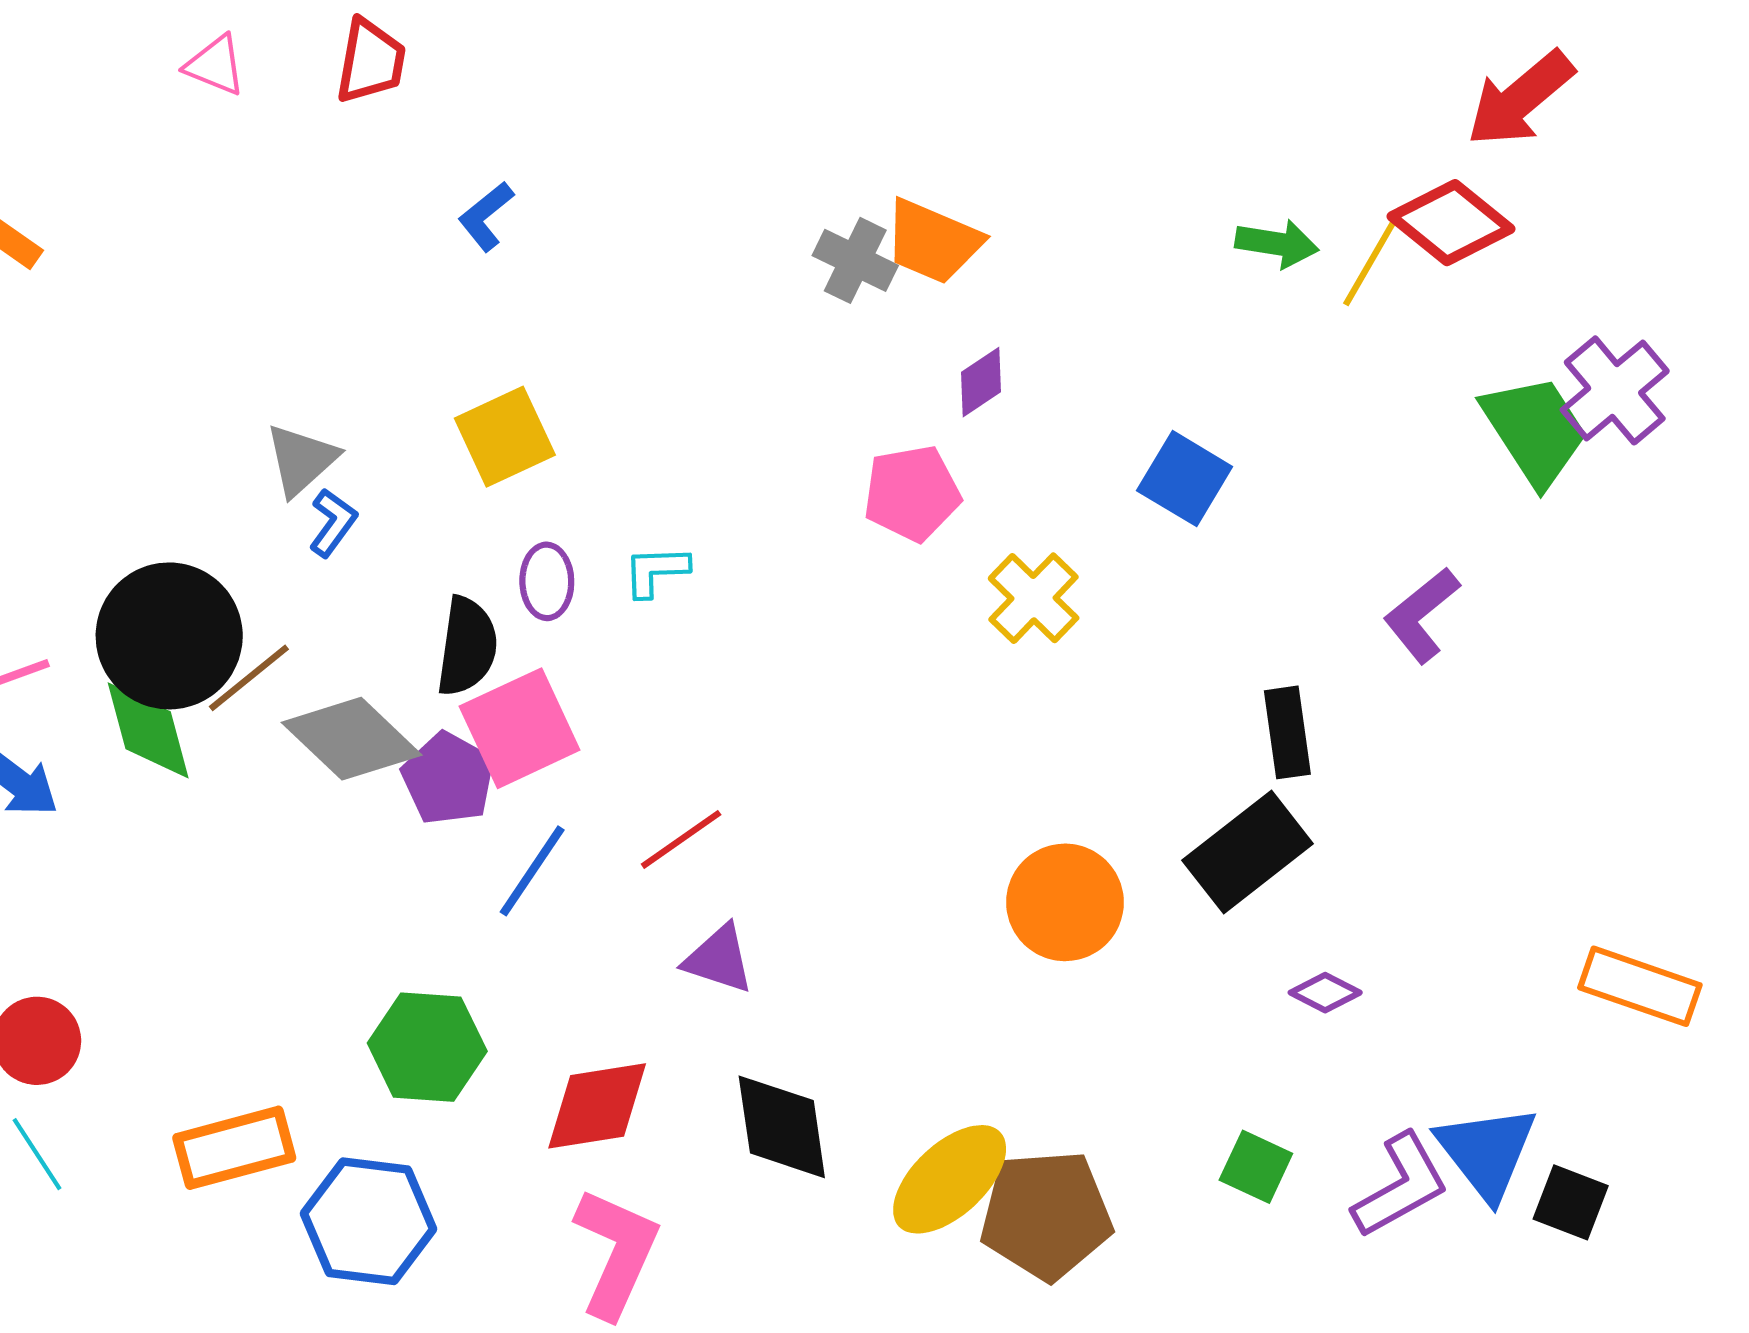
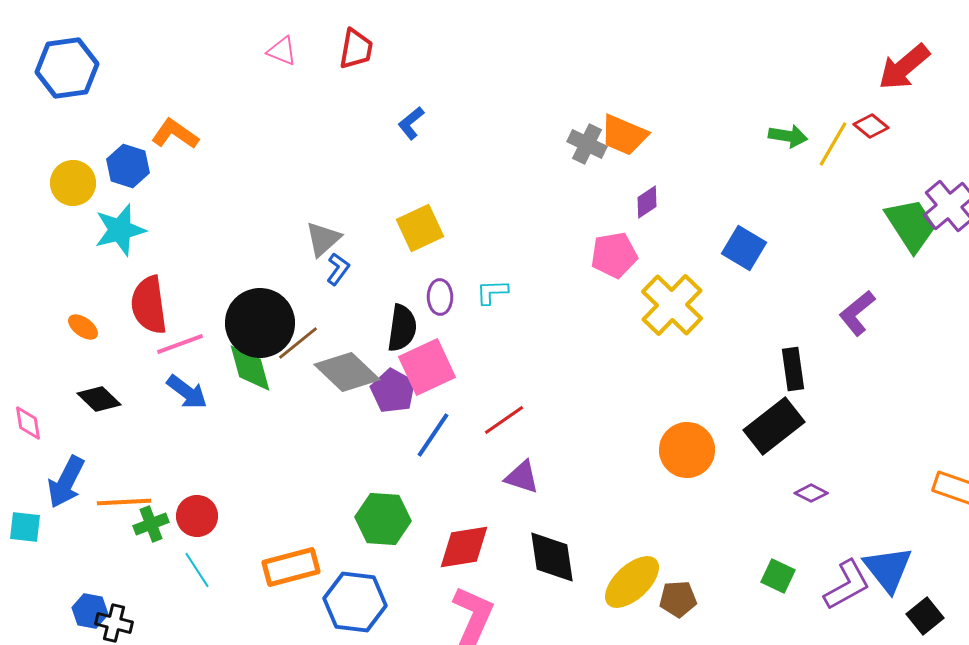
red diamond: (1451, 223) -> (871, 126), size x0.6
yellow cross: (1034, 598) -> (672, 305), size x1.4
black square: (1571, 1202) -> (925, 616), moved, turned 30
brown pentagon: (1046, 1215) -> (678, 599), size x0.6

